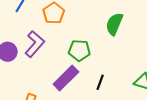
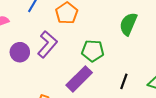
black line: (100, 82) -> (124, 81), moved

